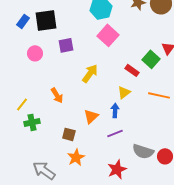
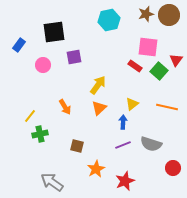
blue rectangle: (23, 21) -> (19, 45), moved
pink square: (108, 35) -> (148, 47), moved, turned -35
red rectangle: (132, 70) -> (135, 66), moved
orange triangle: (91, 116) -> (99, 108), moved
gray semicircle: (143, 151) -> (151, 144), moved
orange star: (76, 157) -> (96, 169), moved

